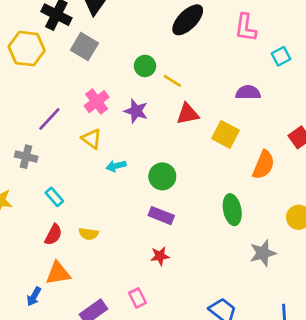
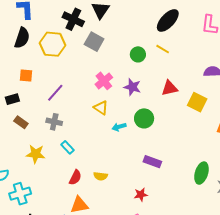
yellow line: (172, 81) -> (163, 49), moved
purple line: (49, 119) -> (55, 93), moved
green circle: (162, 176) -> (144, 118), moved
cyan rectangle: (54, 197) -> (67, 147), moved
green ellipse: (232, 210) -> (201, 173), moved, turned 30
red star: (160, 256) -> (141, 195), moved

